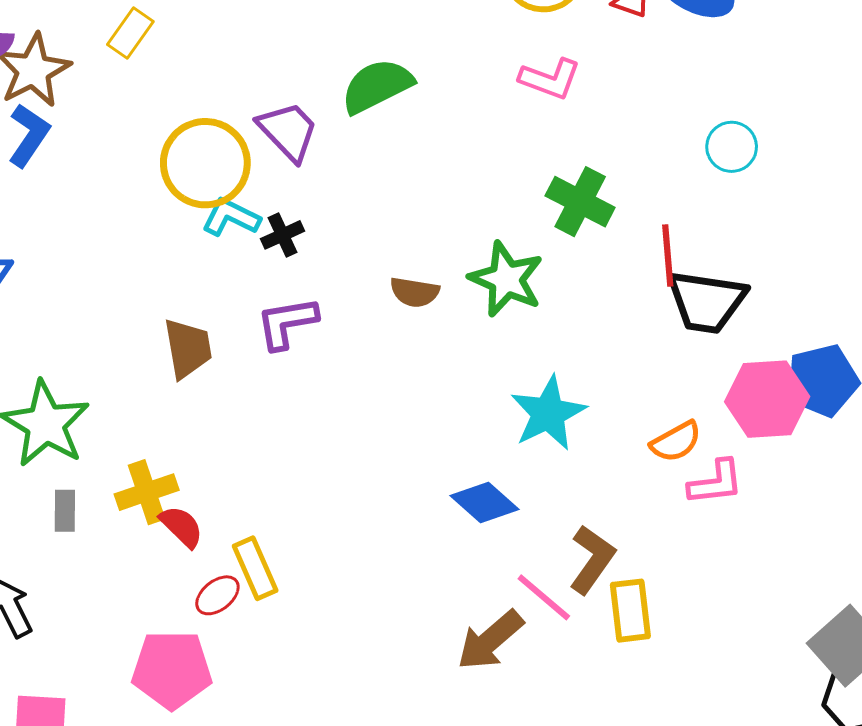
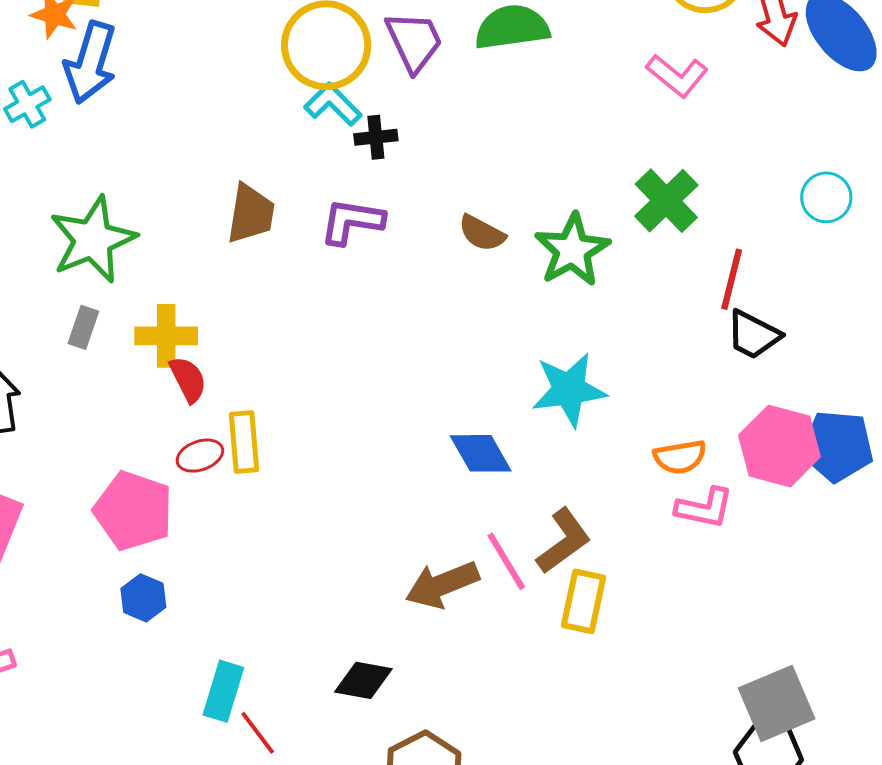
black trapezoid: (706, 301) -> (753, 335), size x0.7

